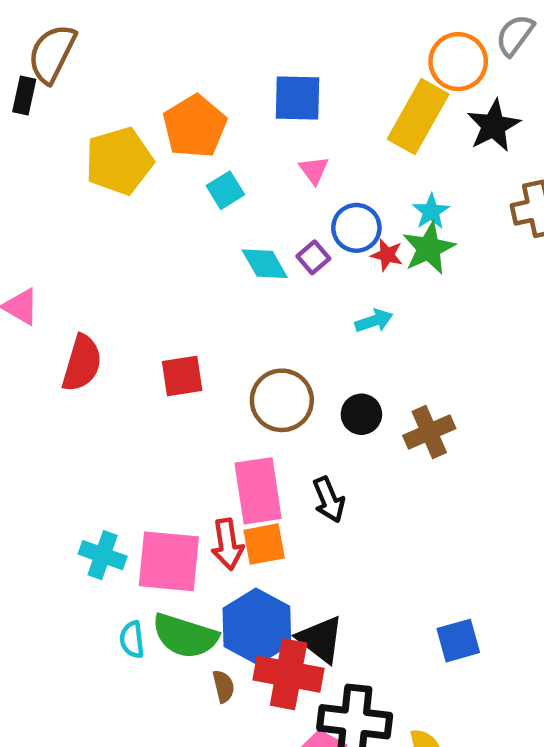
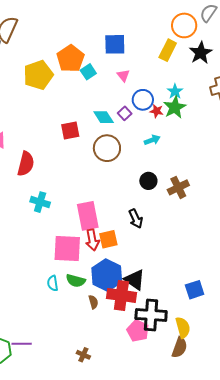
yellow rectangle: (418, 117) -> (168, 50), size x0.7
cyan square: (225, 190) -> (88, 72), moved
red square: (182, 376) -> (70, 131), moved
brown circle: (282, 400) -> (107, 148), moved
pink rectangle: (258, 491) -> (88, 216), moved
cyan cross: (103, 555) -> (40, 202), moved
green semicircle: (185, 636) -> (76, 281), size x0.7
blue square: (458, 641) -> (195, 290), moved

